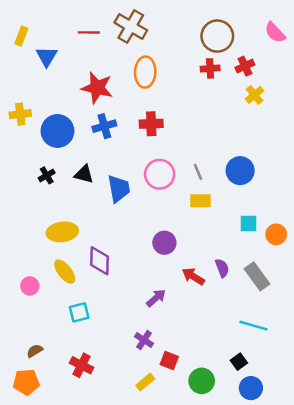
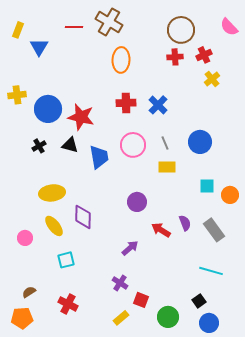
red star: (97, 88) -> (81, 117), moved
blue cross: (104, 126) -> (158, 105), moved, turned -30

